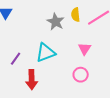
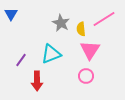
yellow semicircle: (76, 15) -> (81, 29), moved
pink triangle: (85, 49) -> (90, 50), size x1.5

